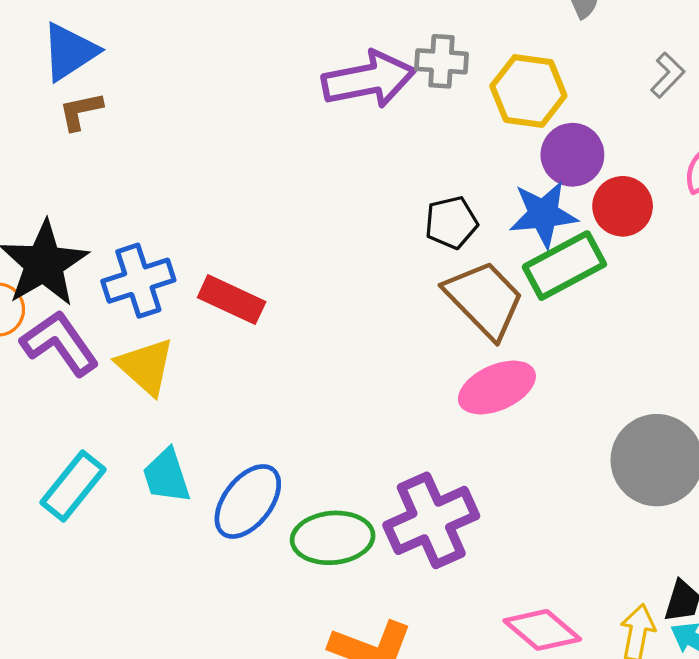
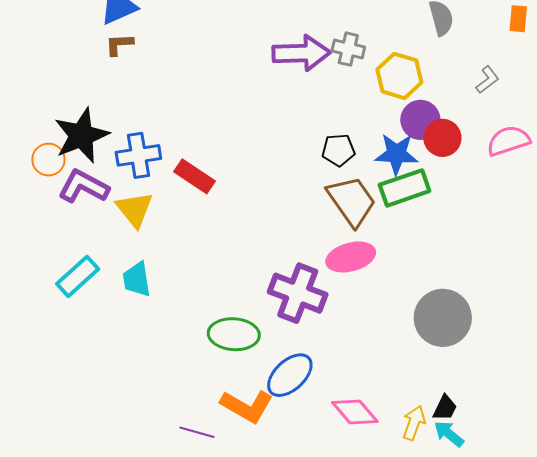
red circle: (623, 206) -> (442, 138), moved
purple L-shape: (60, 343) -> (84, 186), turned -36
blue ellipse: (248, 501) -> (290, 375), moved
purple cross: (431, 520) -> (298, 293), moved, turned 36

